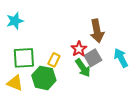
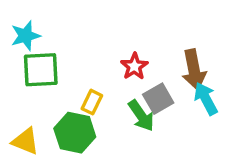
brown arrow: (97, 31) -> (194, 70), moved
red star: (79, 49) -> (134, 66), moved
green square: (24, 58) -> (41, 70), moved

